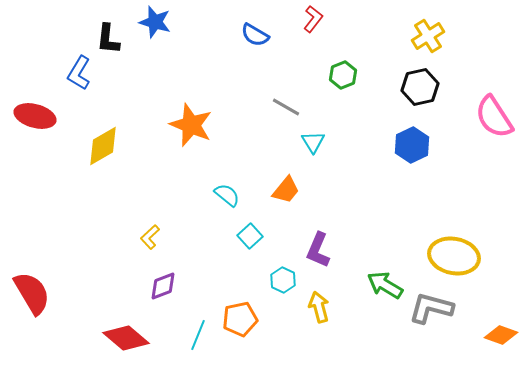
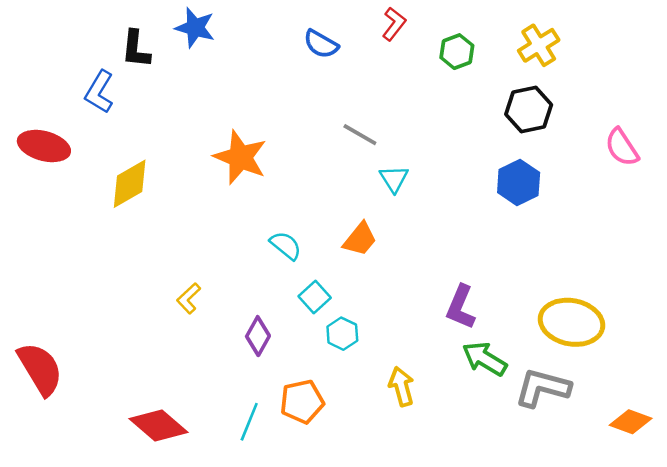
green hexagon: (343, 75) -> (457, 52), moved
pink semicircle: (494, 117) -> (622, 147), size x0.7
purple L-shape: (318, 250) -> (461, 307), moved
cyan hexagon: (283, 280) -> (342, 334), moved
purple diamond: (163, 286) -> (258, 336), moved, turned -40

